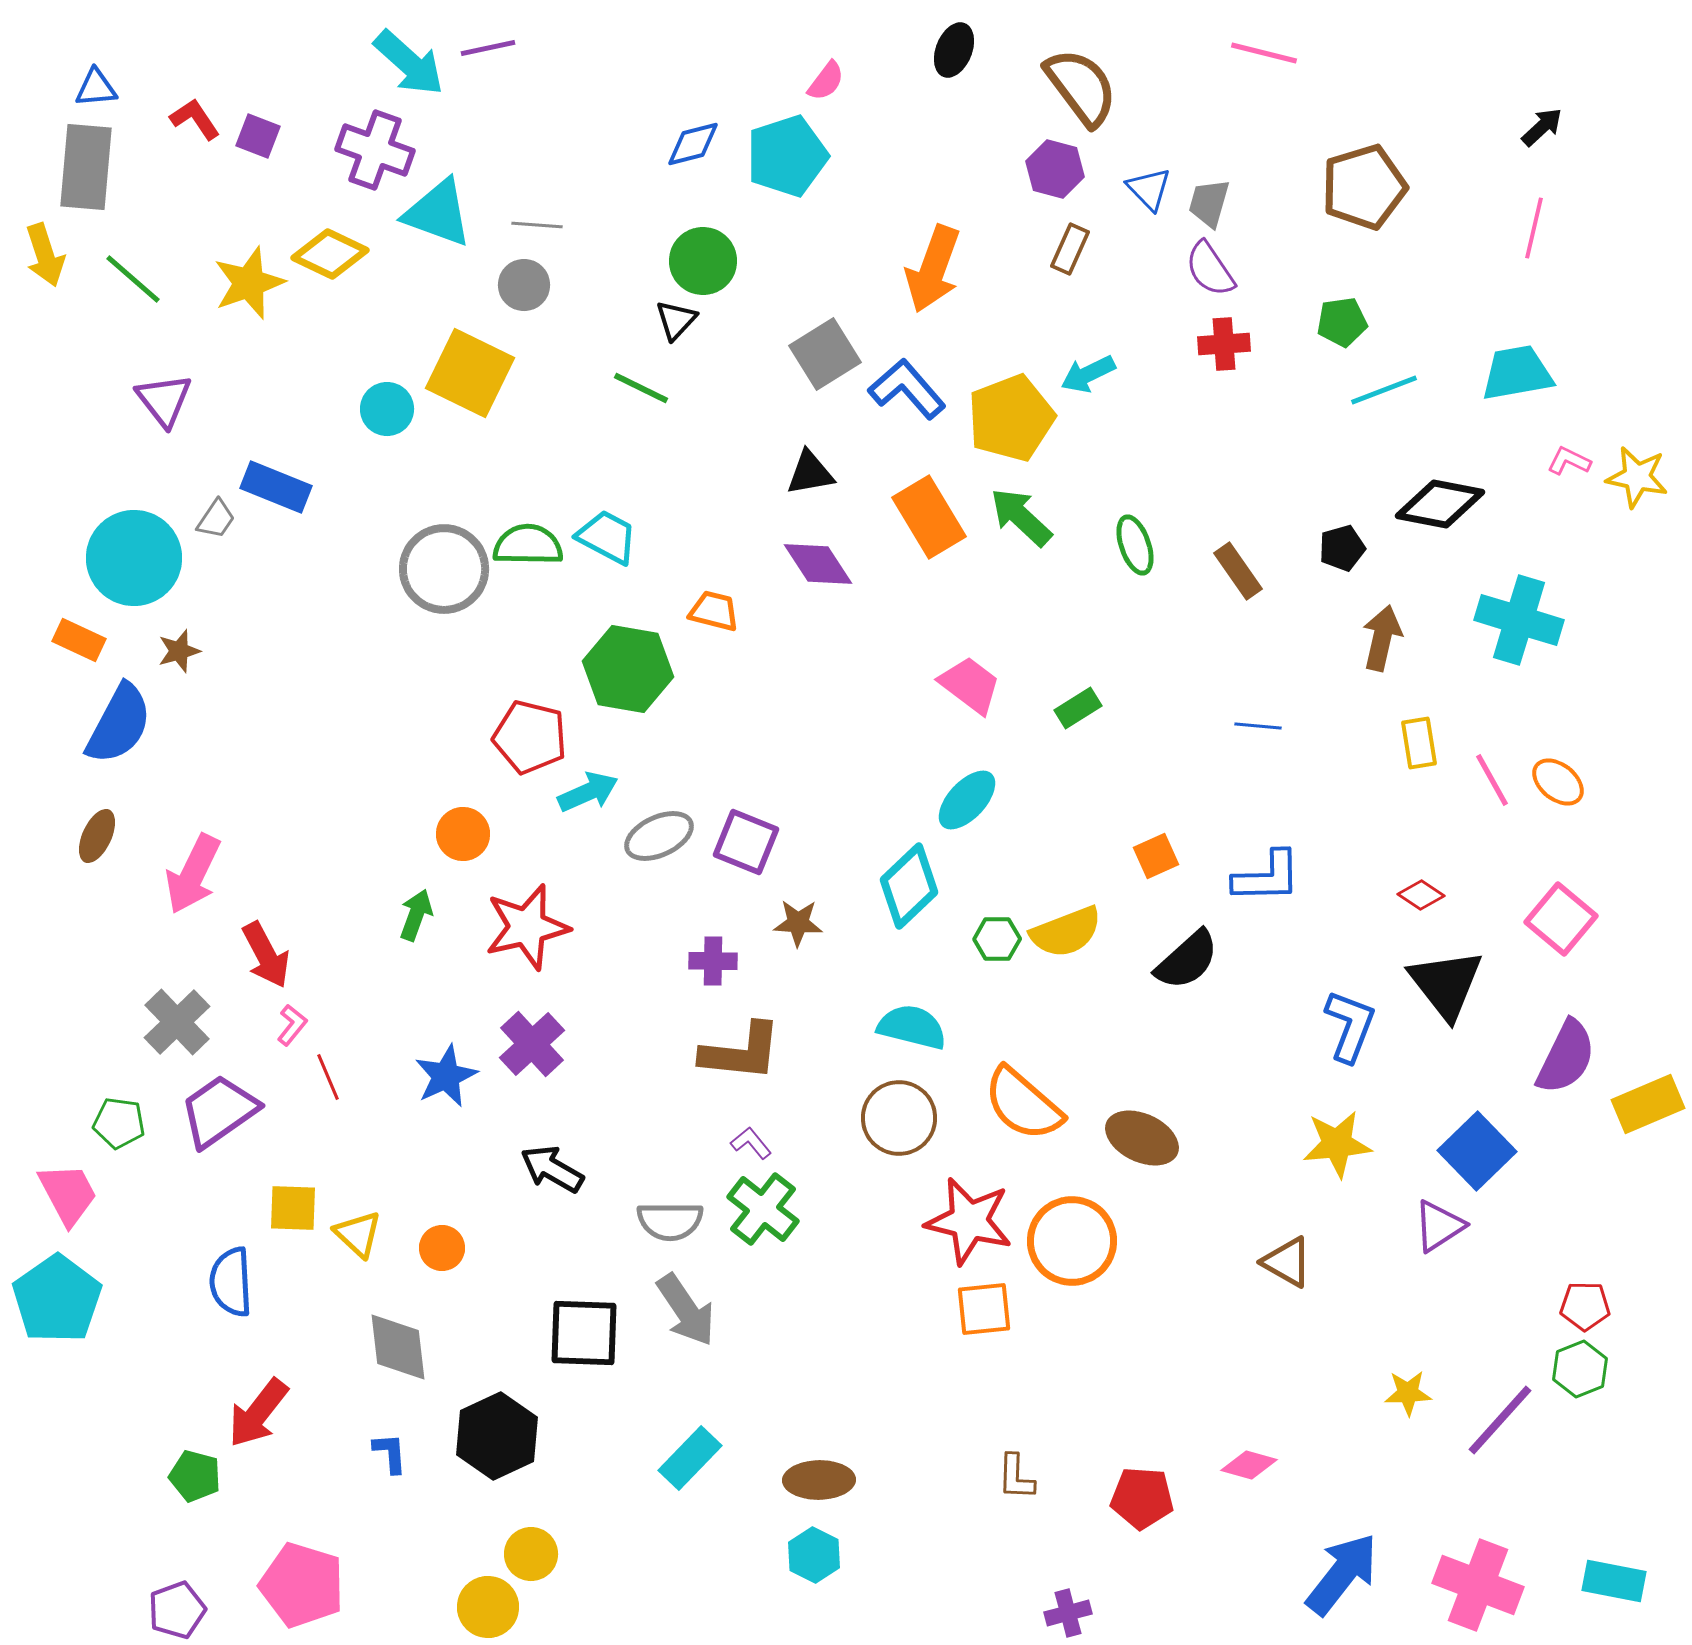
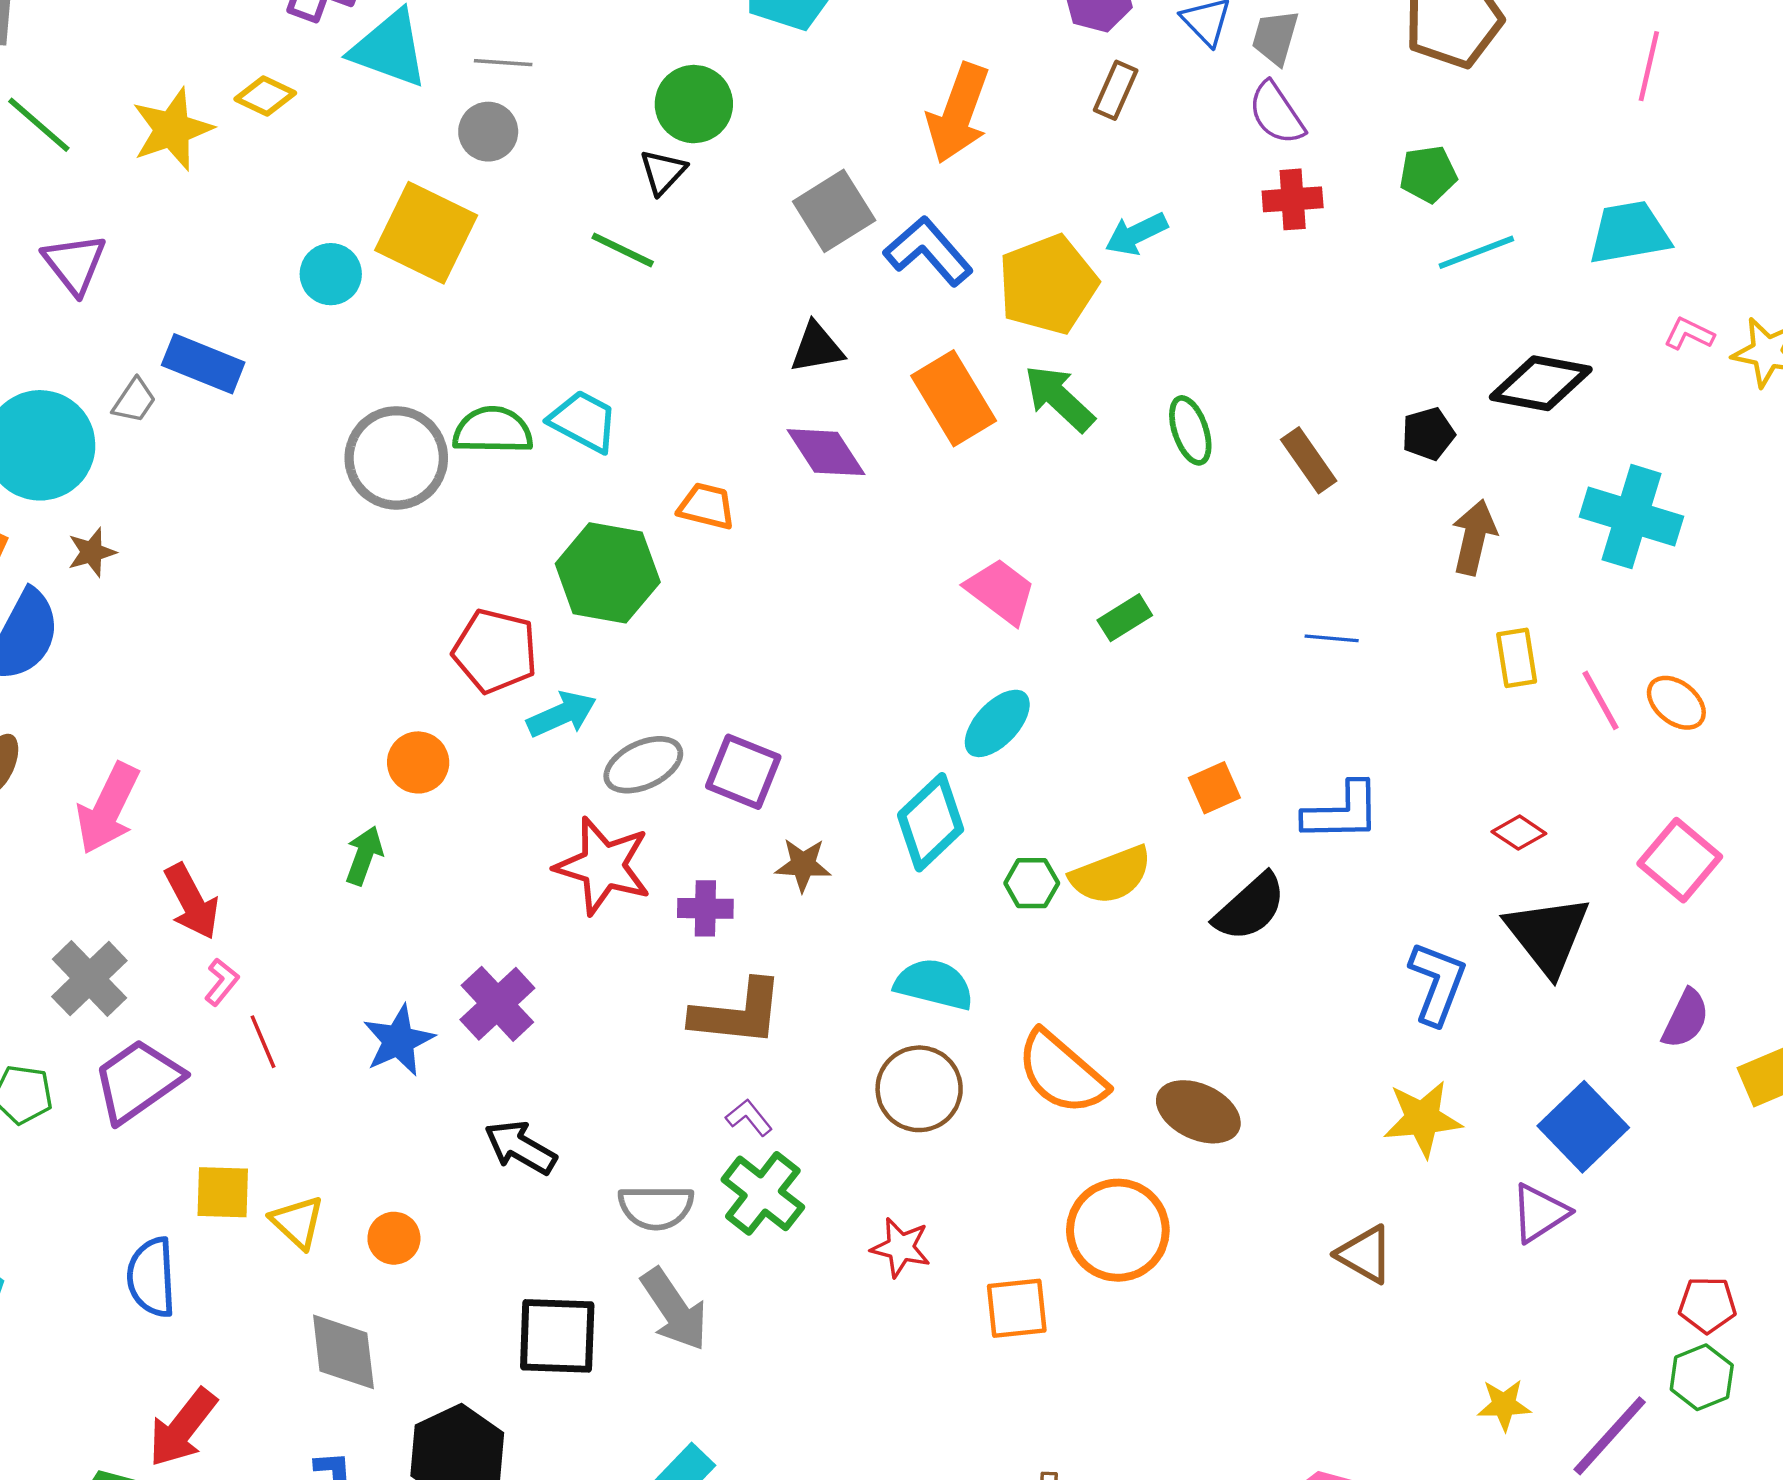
yellow diamond: (330, 254) -> (265, 96), size x0.7
red star: (527, 927) -> (603, 866), moved, turned 30
purple semicircle: (1566, 1057) -> (1686, 1019), size x0.7
red star: (969, 1221) -> (901, 1247), moved, size x0.6

